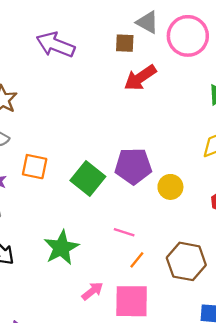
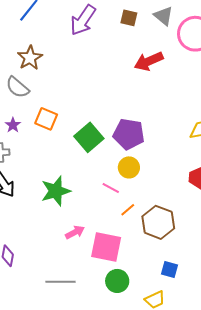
brown square: (125, 43) -> (129, 18), moved
purple arrow: (56, 45) -> (83, 20), turned -88
yellow circle: (170, 187) -> (129, 167), moved
orange line: (137, 260) -> (128, 210), moved

